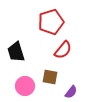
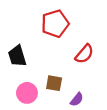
red semicircle: (63, 50) -> (84, 54), moved

